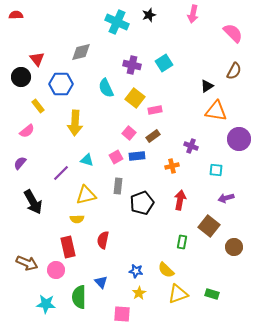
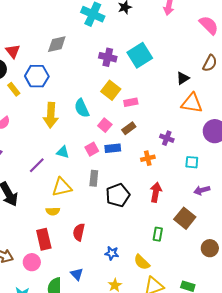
cyan square: (164, 63) -> (140, 55), size x1.4
cyan semicircle: (106, 88) -> (82, 108), moved
yellow rectangle: (38, 106) -> (14, 89), moved
brown circle: (234, 247) -> (210, 248), moved
blue star: (136, 271) -> (112, 253), moved

